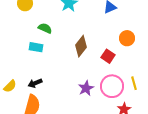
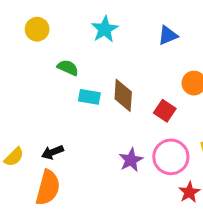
brown diamond: (81, 46) -> (123, 95), turned -35
cyan rectangle: (36, 47) -> (89, 97), moved

